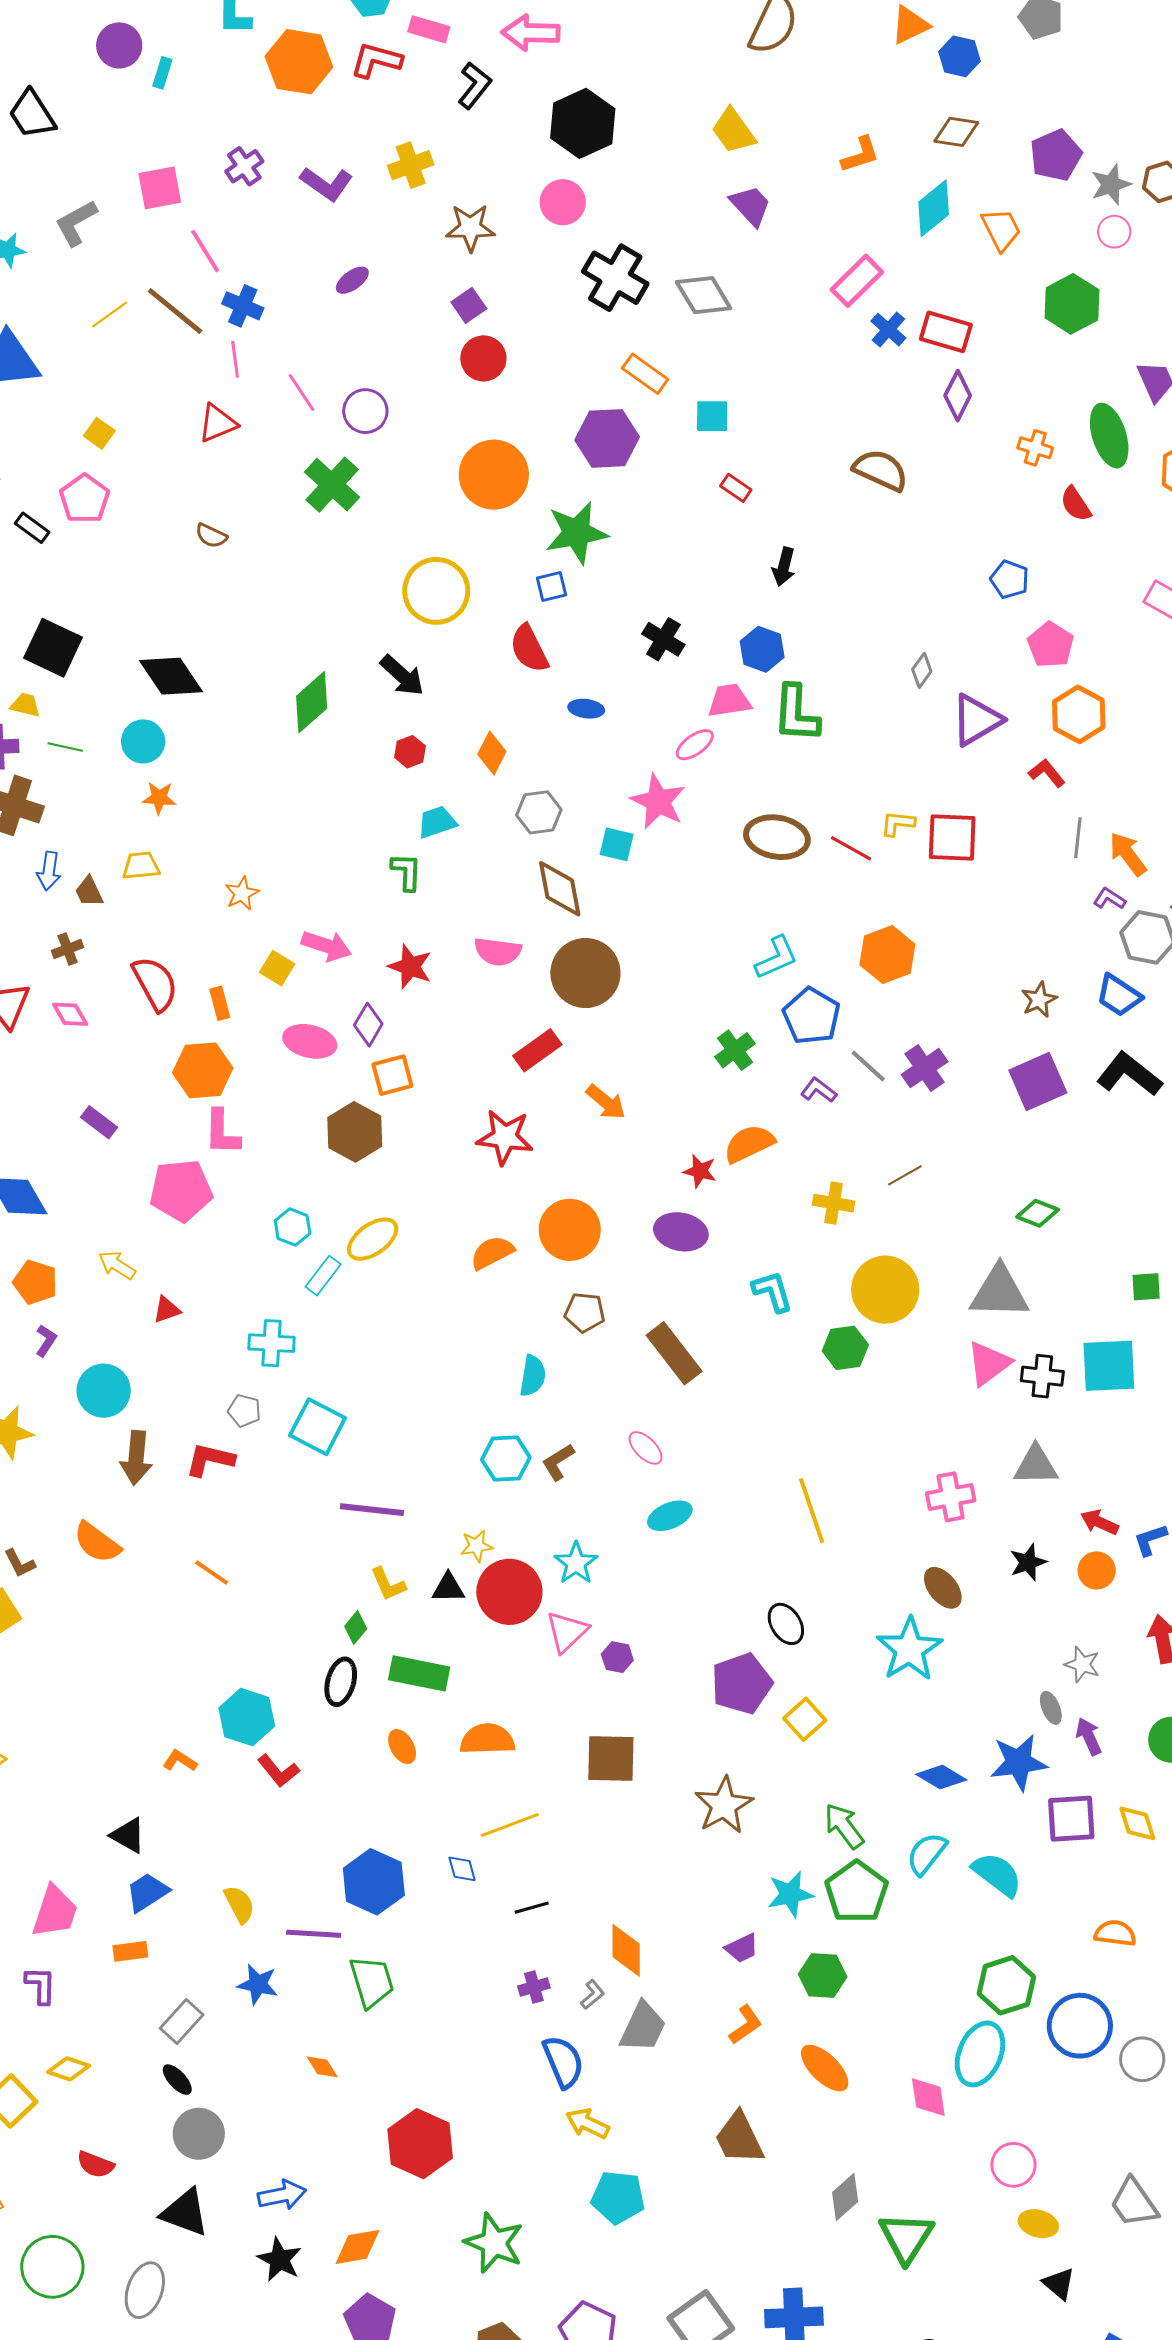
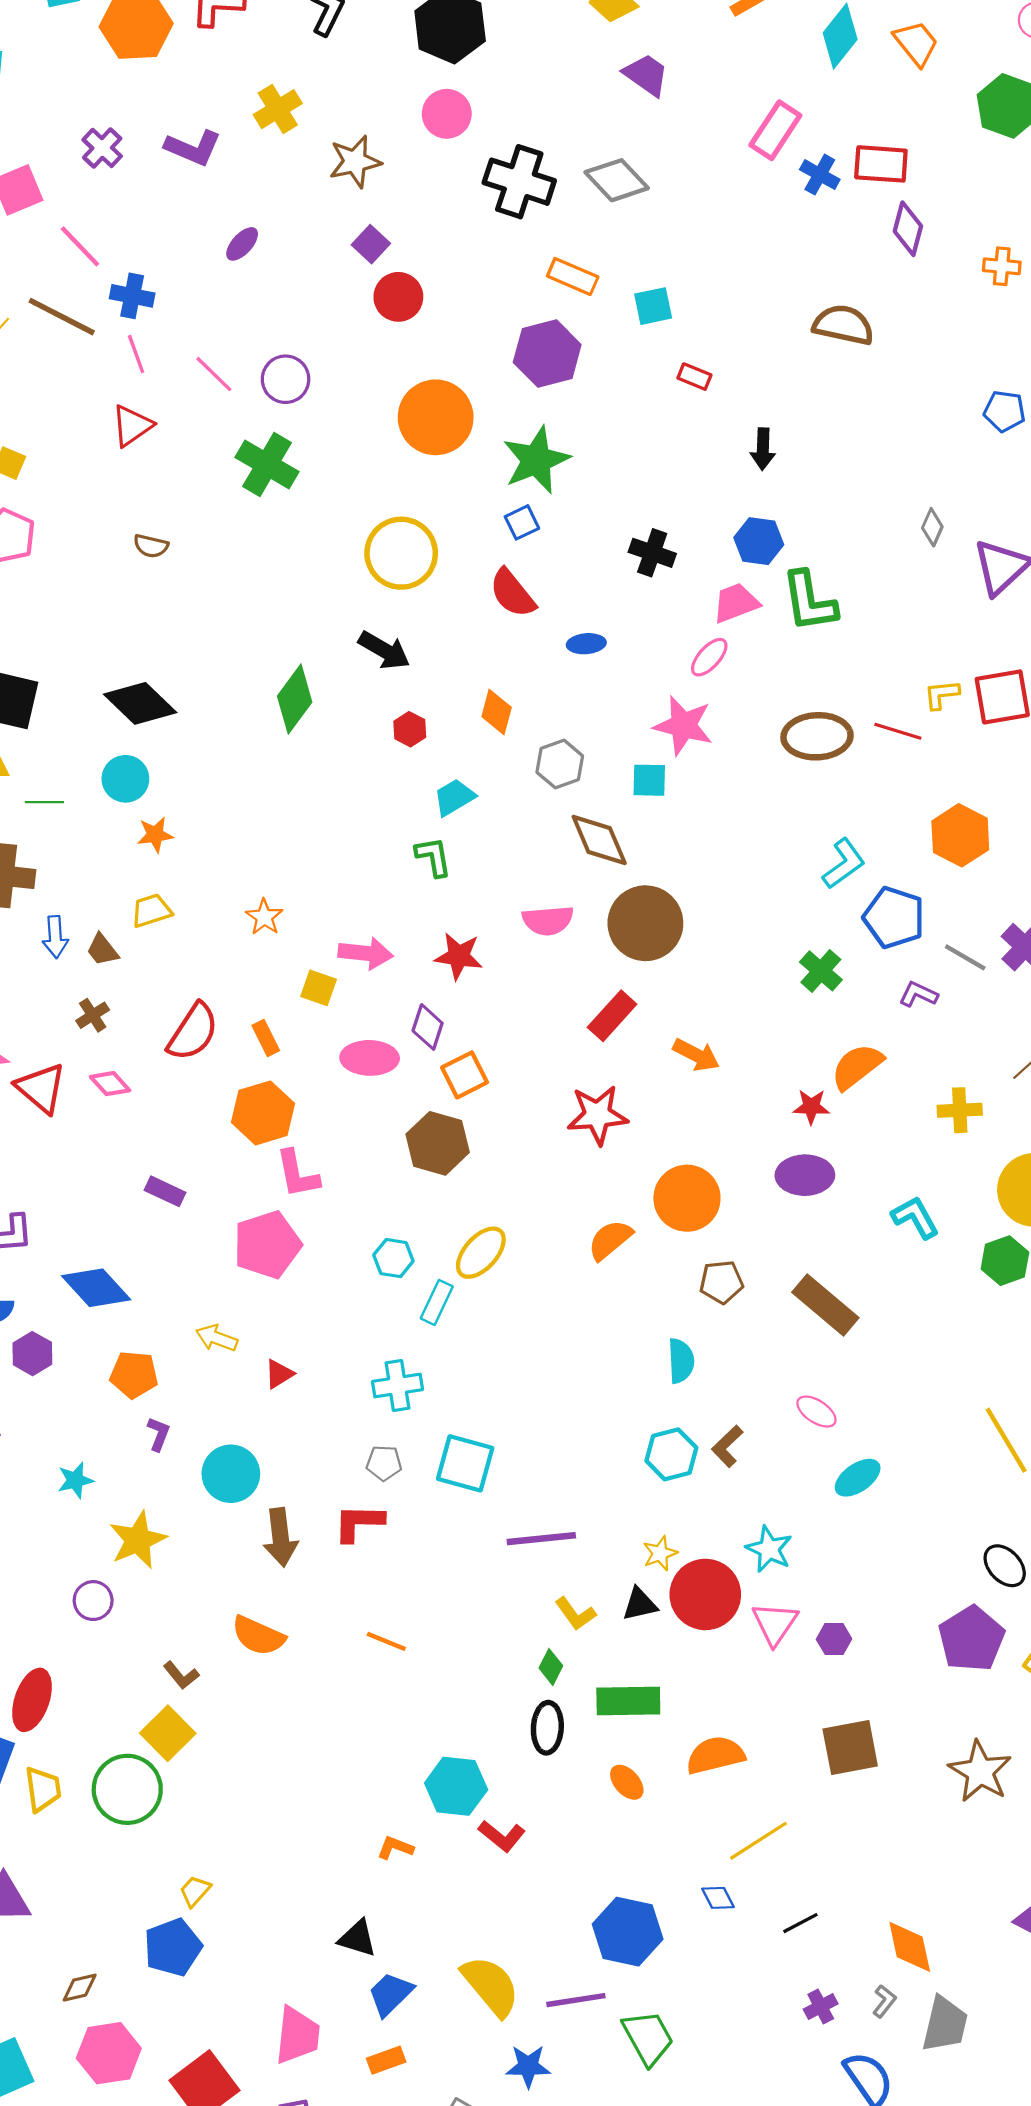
red semicircle: (155, 984) -> (193, 1032), turned 74
yellow semicircle: (239, 1904) -> (491, 1986), size x1.6

